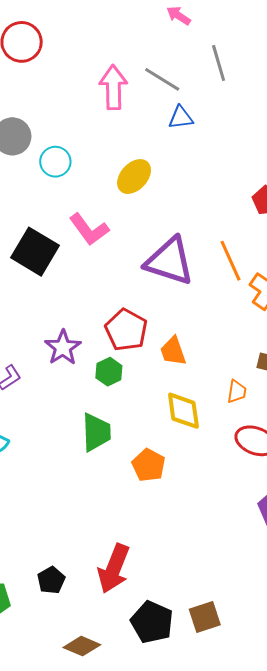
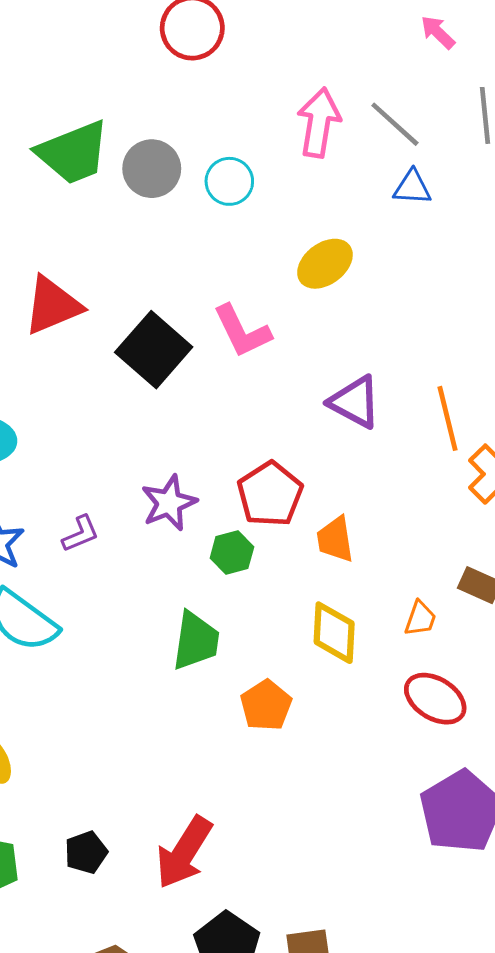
cyan circle: (55, 162) -> (229, 181), moved
purple triangle: (169, 261) -> (355, 402), size x0.7

